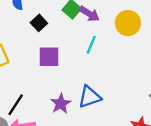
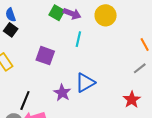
black square: (39, 23) -> (11, 30), moved
purple square: (49, 57) -> (45, 56), turned 30

